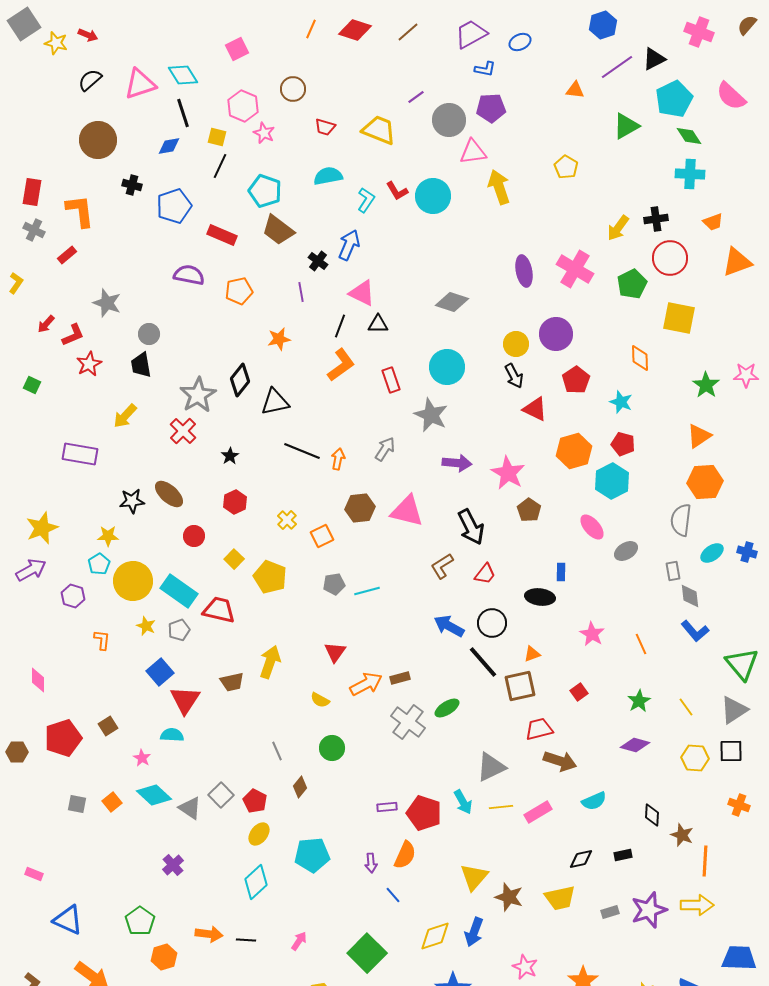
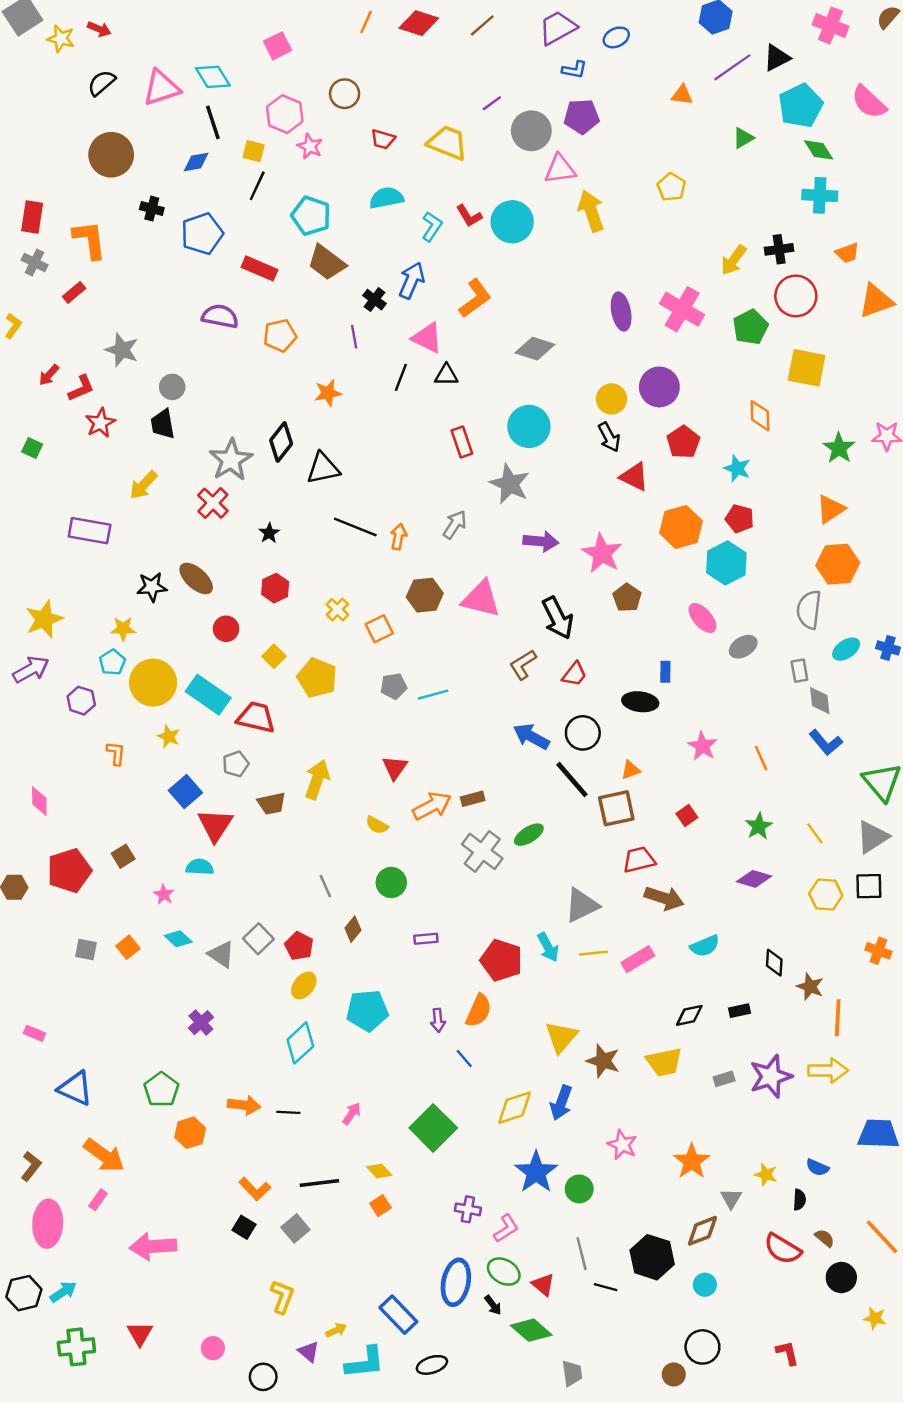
green triangle: (626, 126) -> (743, 138), size x0.7
orange L-shape: (341, 365) -> (475, 298), moved
gray pentagon: (179, 630) -> (236, 764), moved
cyan diamond: (154, 795) -> (178, 939), size x0.7
purple rectangle: (387, 807) -> (426, 939), moved

